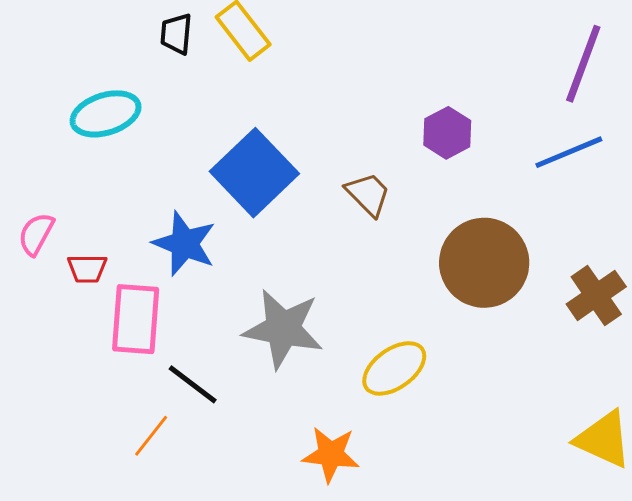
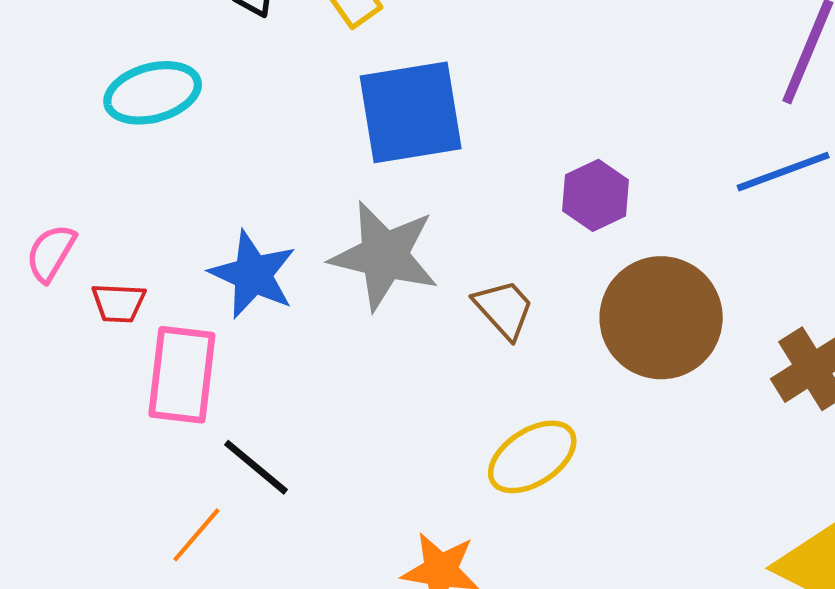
purple hexagon: (447, 133) -> (596, 195), moved
blue square: (254, 173) -> (411, 112), moved, turned 32
brown trapezoid: (368, 194) -> (504, 309), moved
gray star: (283, 329) -> (384, 256), moved

